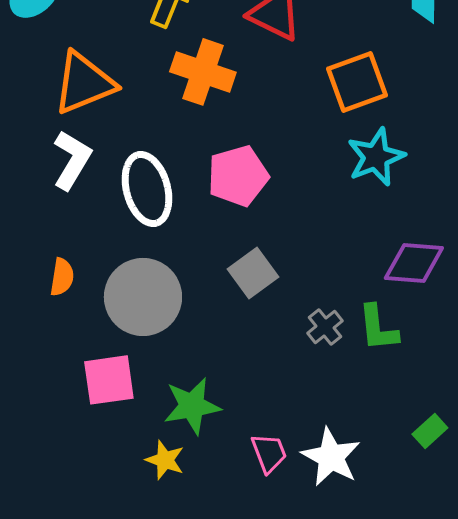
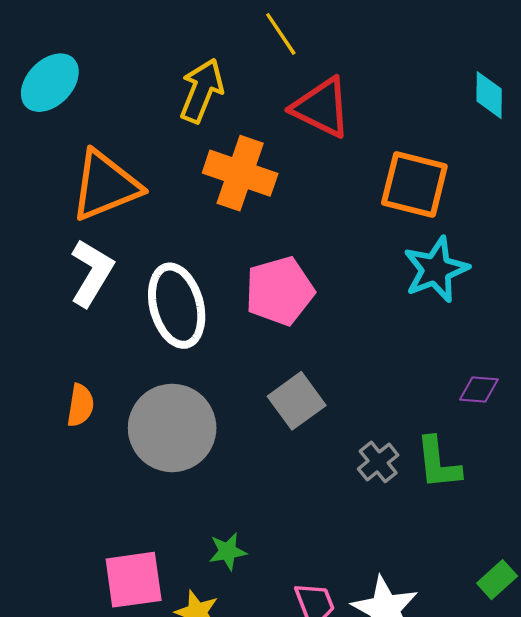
orange square: (357, 82) -> (414, 185), turned 34
purple diamond: (414, 263) -> (479, 389), size x0.6
pink square: (109, 380) -> (134, 580), moved
green star: (192, 406) -> (228, 551), size x0.6

